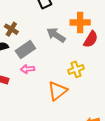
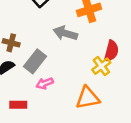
red semicircle: (91, 39) -> (111, 51), moved
orange triangle: (58, 91) -> (88, 98), turned 45

